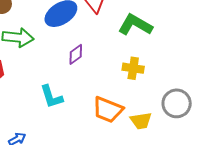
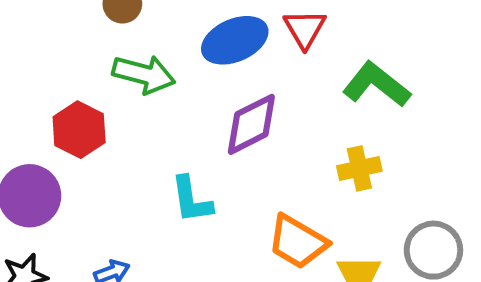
purple diamond: (76, 54) -> (251, 124), size x1.6
yellow cross: (133, 68) -> (359, 168), turned -30

